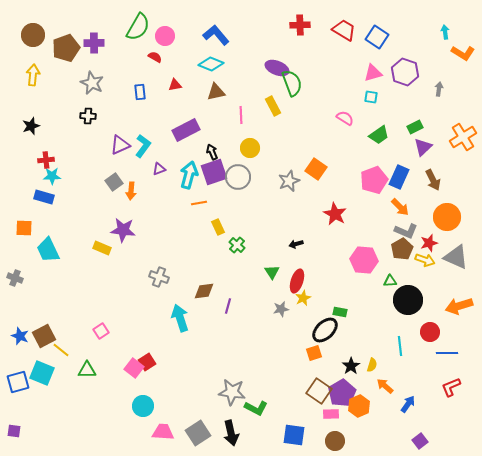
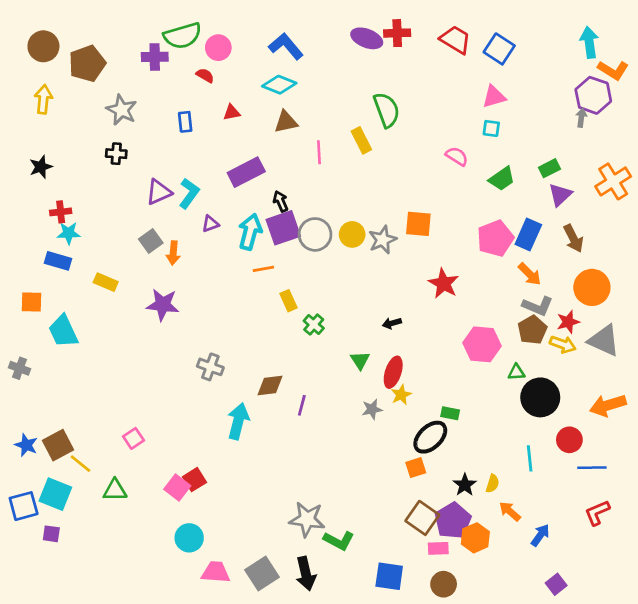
green semicircle: (138, 27) -> (183, 36), turned 44
cyan arrow: (445, 32) -> (589, 42), size x1.6
purple cross: (94, 43) -> (155, 57), moved
purple ellipse: (277, 68) -> (367, 38), moved
purple hexagon: (405, 72) -> (593, 95), moved
yellow circle: (250, 148) -> (352, 234), moved
orange square: (316, 169) -> (418, 224), turned -30
yellow rectangle: (102, 248) -> (106, 282), moved
cyan arrow: (180, 318) -> (238, 421), turned 32
purple square: (14, 431) -> (51, 534), moved

